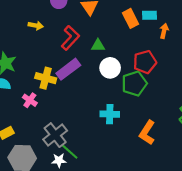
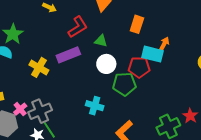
cyan rectangle: (149, 15) -> (152, 54), moved, size x1.5
orange rectangle: (130, 18) -> (137, 24), turned 30
yellow cross: (46, 78) -> (39, 67), moved
pink cross: (30, 100) -> (20, 109), moved

